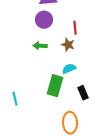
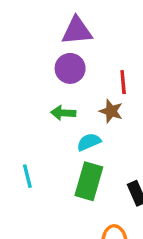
cyan semicircle: (69, 69) -> (89, 142), moved
cyan line: (15, 99) -> (27, 176), moved

